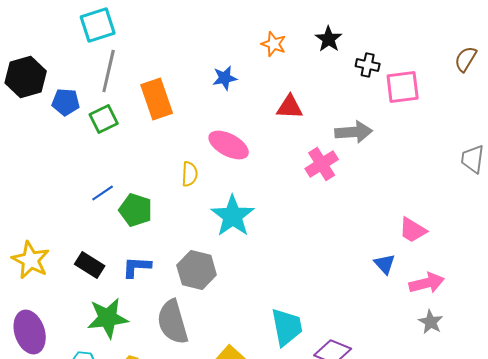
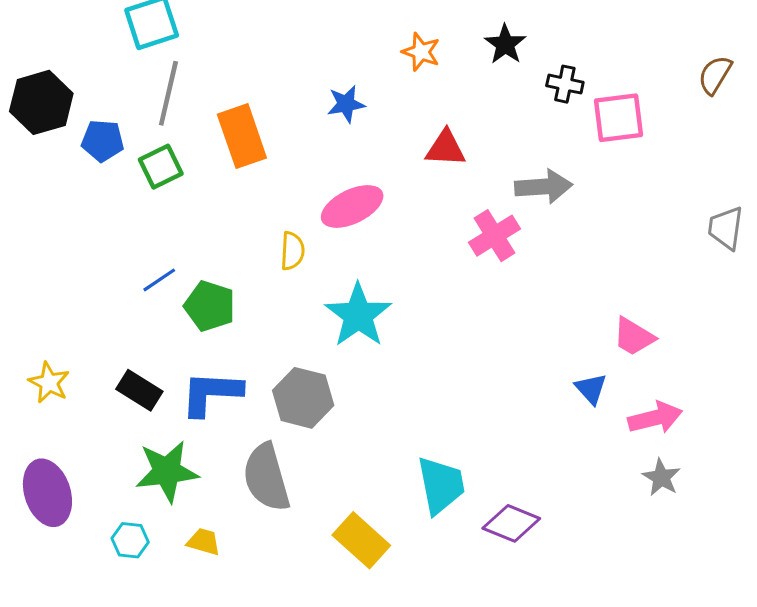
pink ellipse: (229, 145) -> (352, 207), turned -54
yellow star: (31, 260) -> (49, 383), size x0.7
blue L-shape: (137, 267) -> (211, 393), size x1.4

